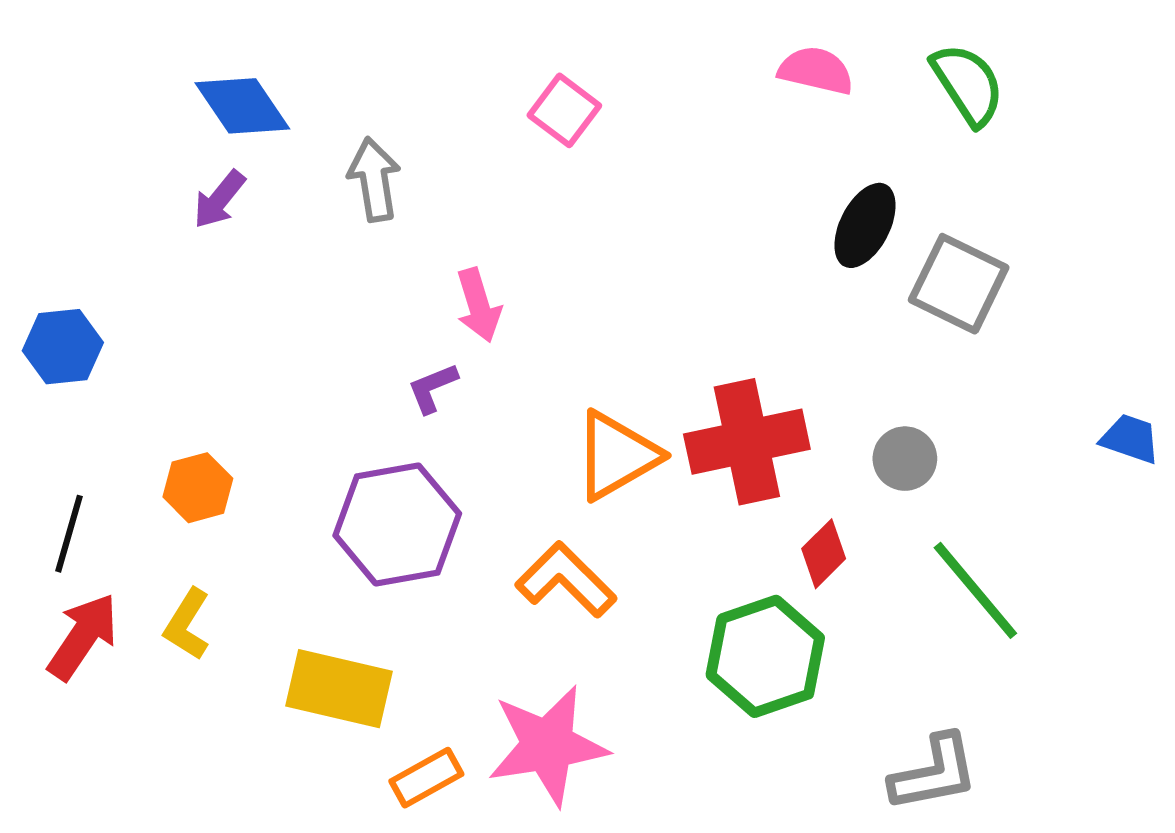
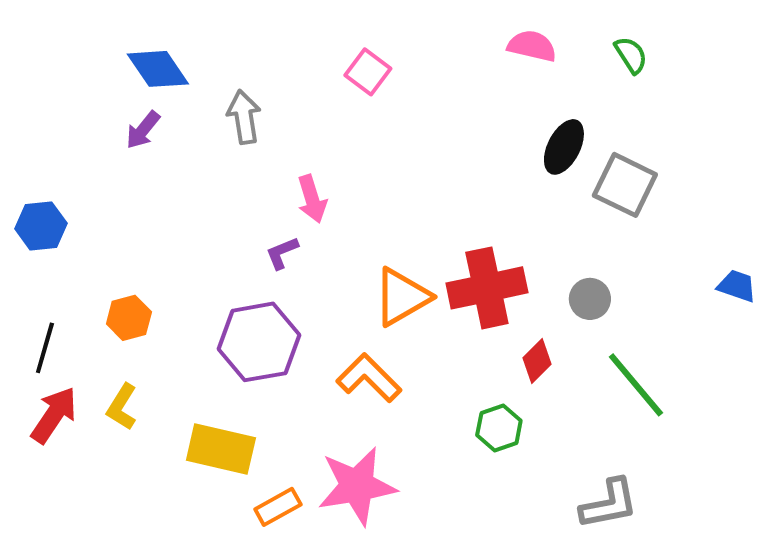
green semicircle: (968, 84) -> (631, 55), size x0.7
green hexagon: (765, 656) -> (499, 428), size x0.6

